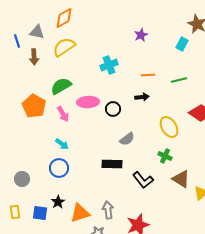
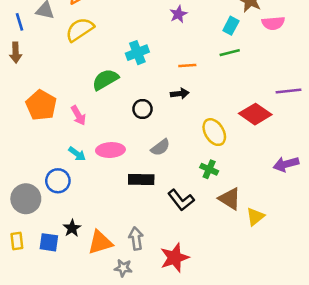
brown arrow: (34, 57) -> (16, 53), moved
green line: (179, 80) -> (230, 53), moved
green semicircle: (61, 86) -> (105, 80), moved
pink ellipse: (88, 102) -> (110, 150), moved
blue circle: (59, 168) -> (58, 181), moved
gray circle: (22, 179) -> (26, 199), size x1.5

